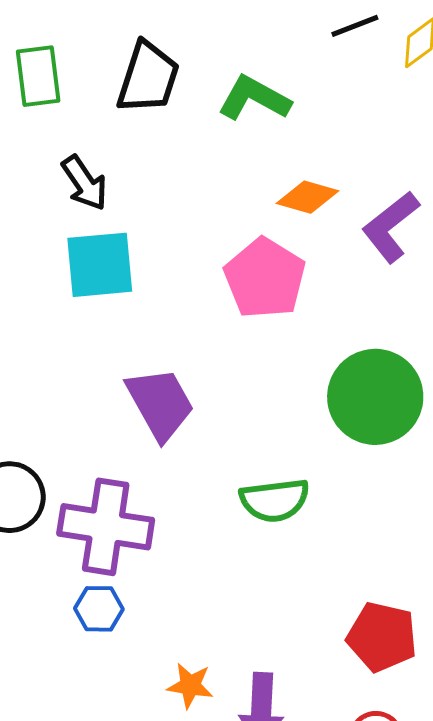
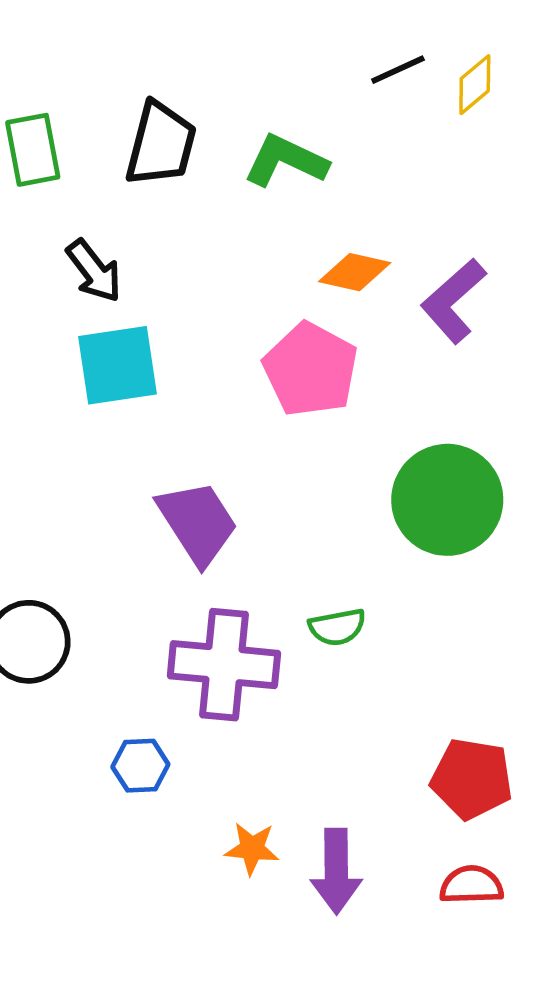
green semicircle: (275, 500) -> (337, 627), size x0.7
purple cross: (106, 527) -> (224, 665), moved

